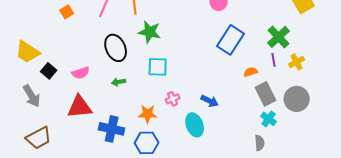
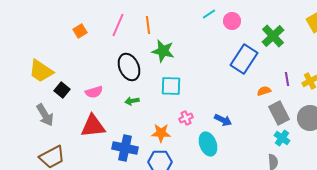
green cross: (279, 37) -> (273, 36), moved

